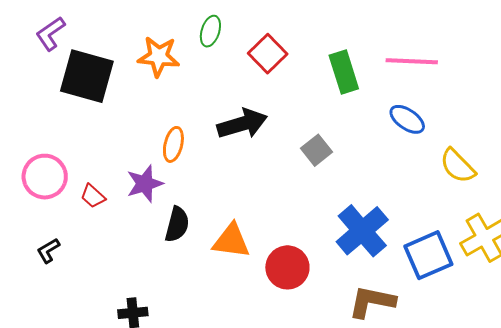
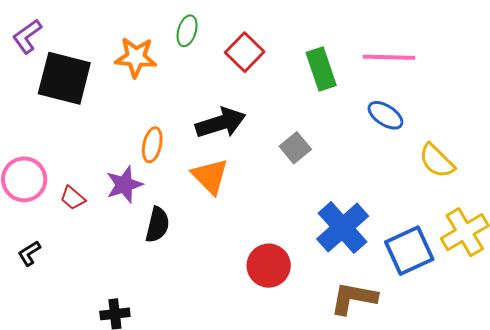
orange triangle: (231, 241) -> (210, 176), moved, turned 39

